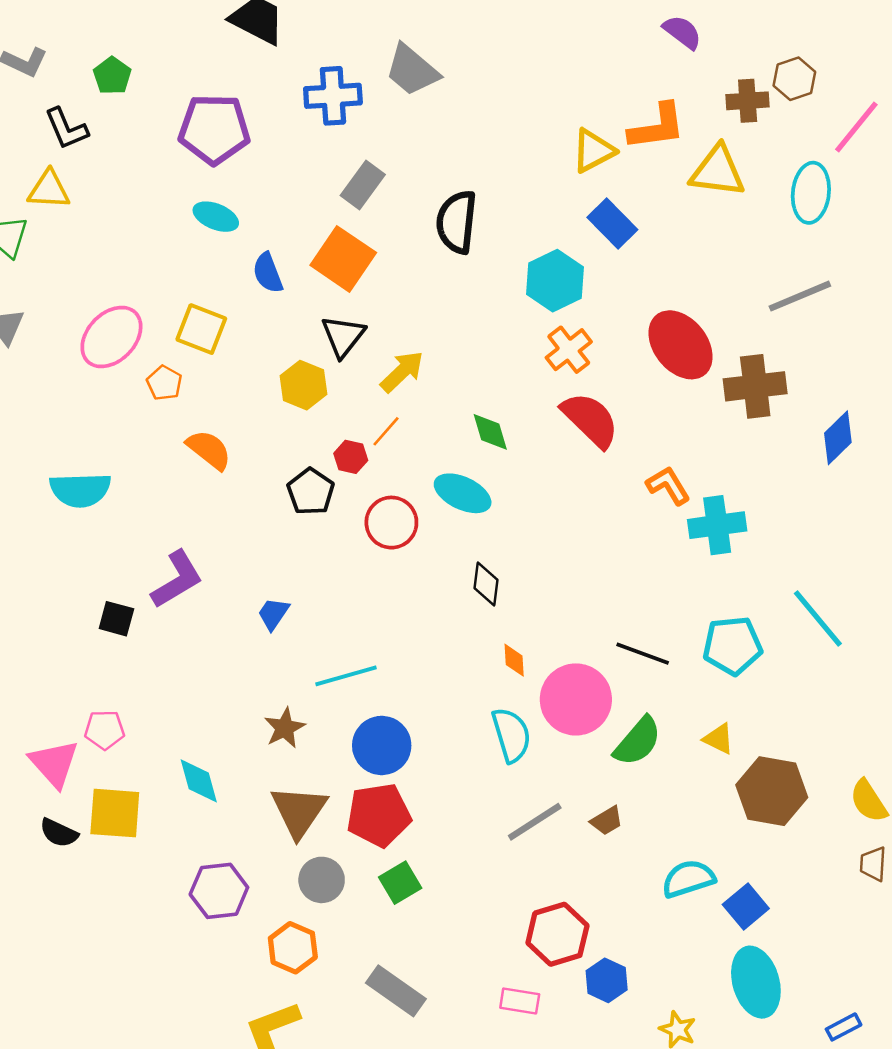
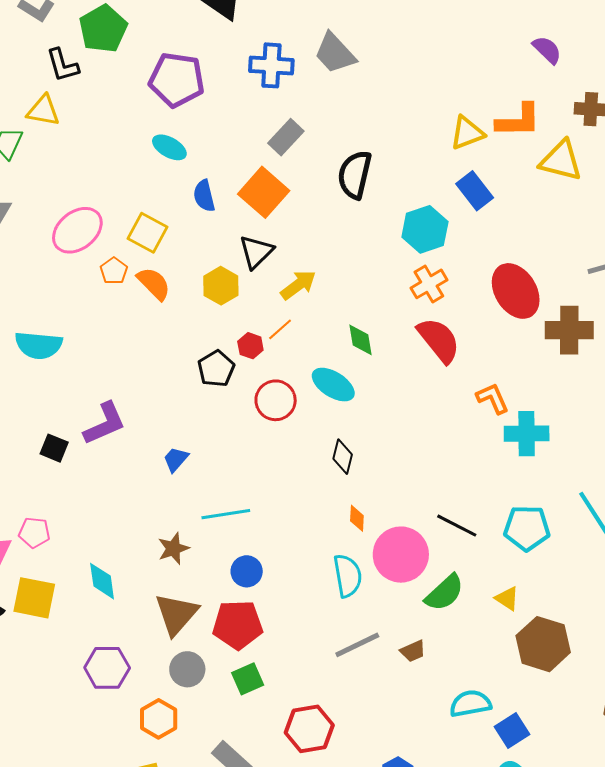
green pentagon: (112, 76) -> (103, 29), size x1.6
orange semicircle: (209, 450) -> (154, 284), moved
blue circle: (382, 745) -> (247, 571), size x0.7
red hexagon: (557, 934) -> (309, 729), moved

